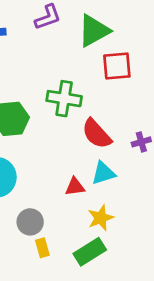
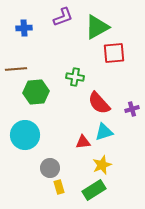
green cross: (64, 99) -> (75, 77), size x0.7

